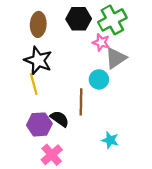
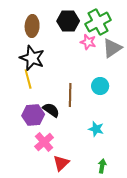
gray triangle: (116, 58) -> (112, 48), moved
cyan circle: (99, 79) -> (100, 86), moved

